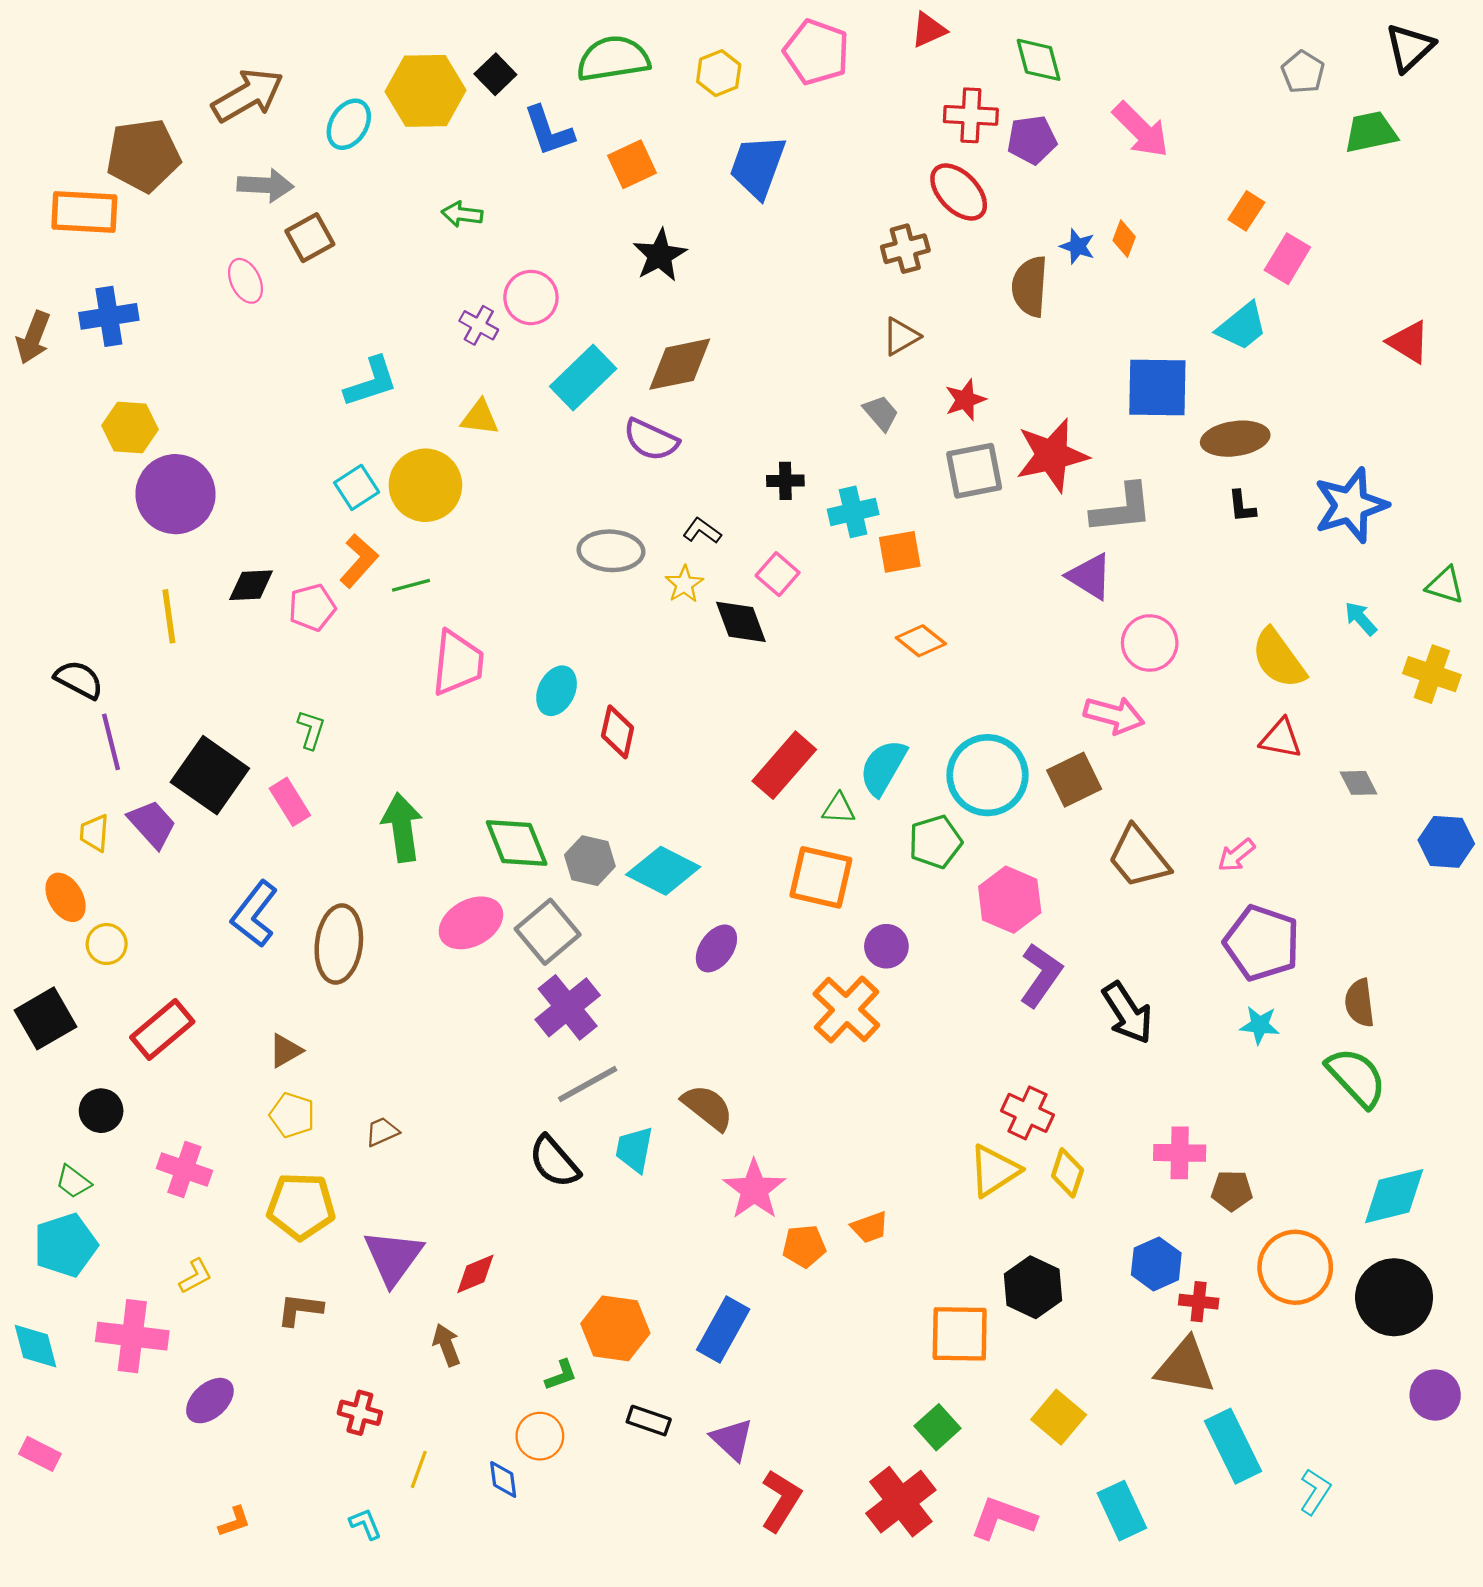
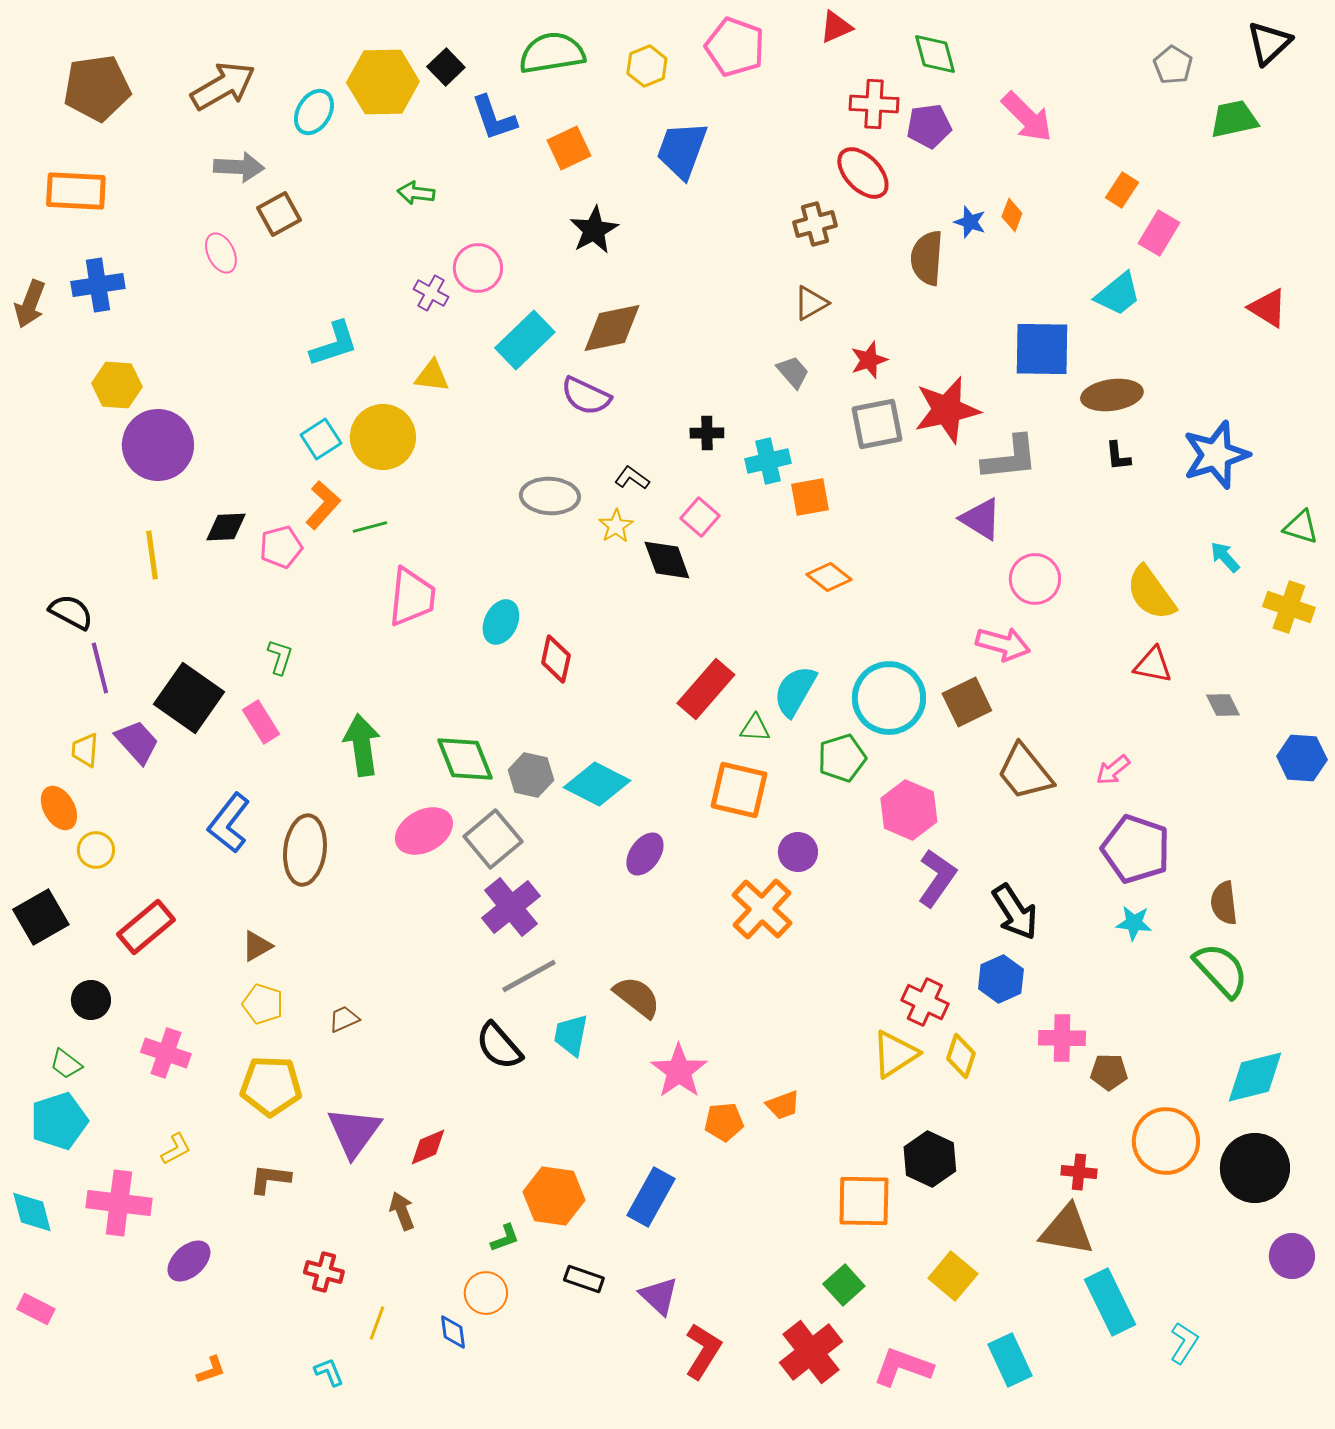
brown pentagon: (143, 155) -> (97, 88), moved
blue hexagon: (1156, 1264) -> (1001, 979), moved

